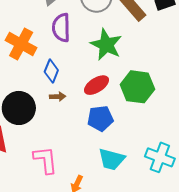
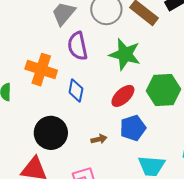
brown arrow: (58, 97) -> (99, 139), moved

